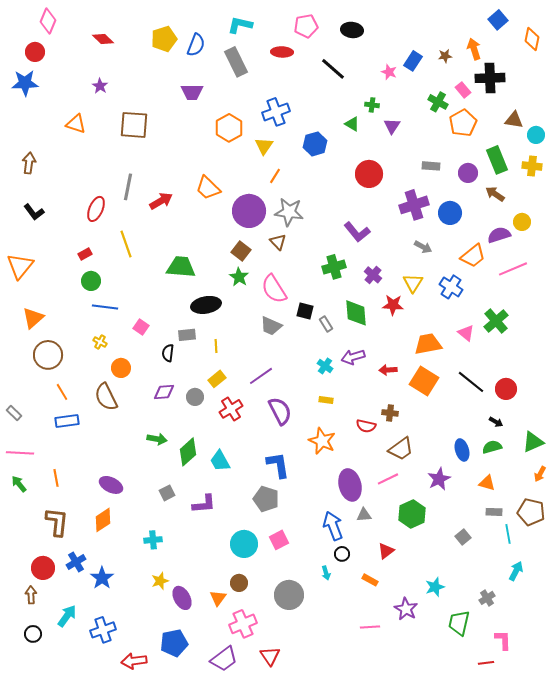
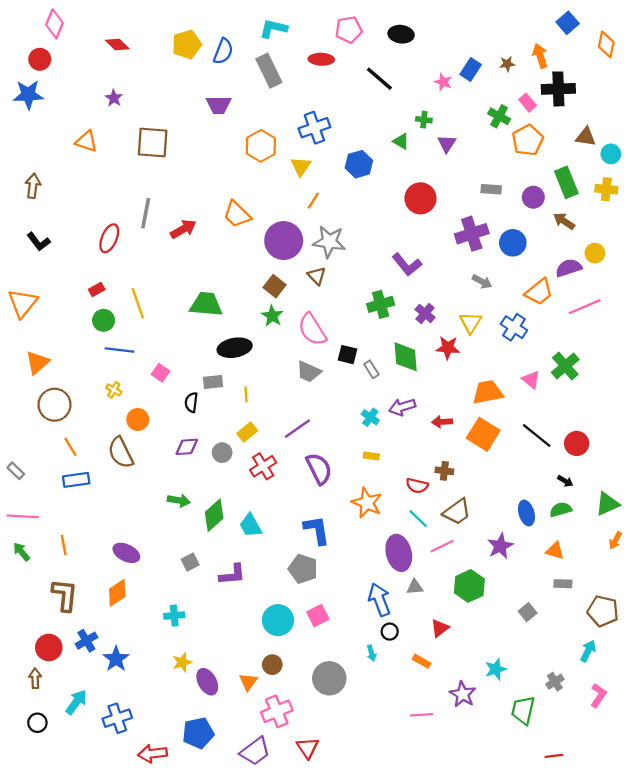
yellow line: (126, 244) -> (138, 303), moved
brown pentagon: (531, 512) -> (603, 611), moved
cyan line: (508, 534) -> (418, 519), moved, turned -36
pink L-shape: (503, 640) -> (598, 695), moved, turned 35

